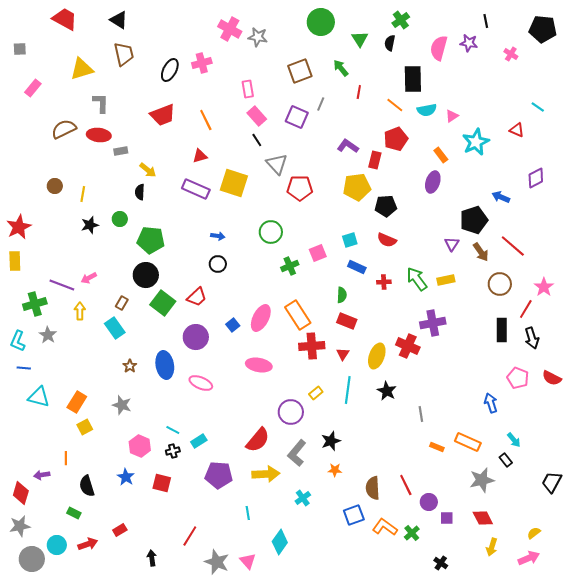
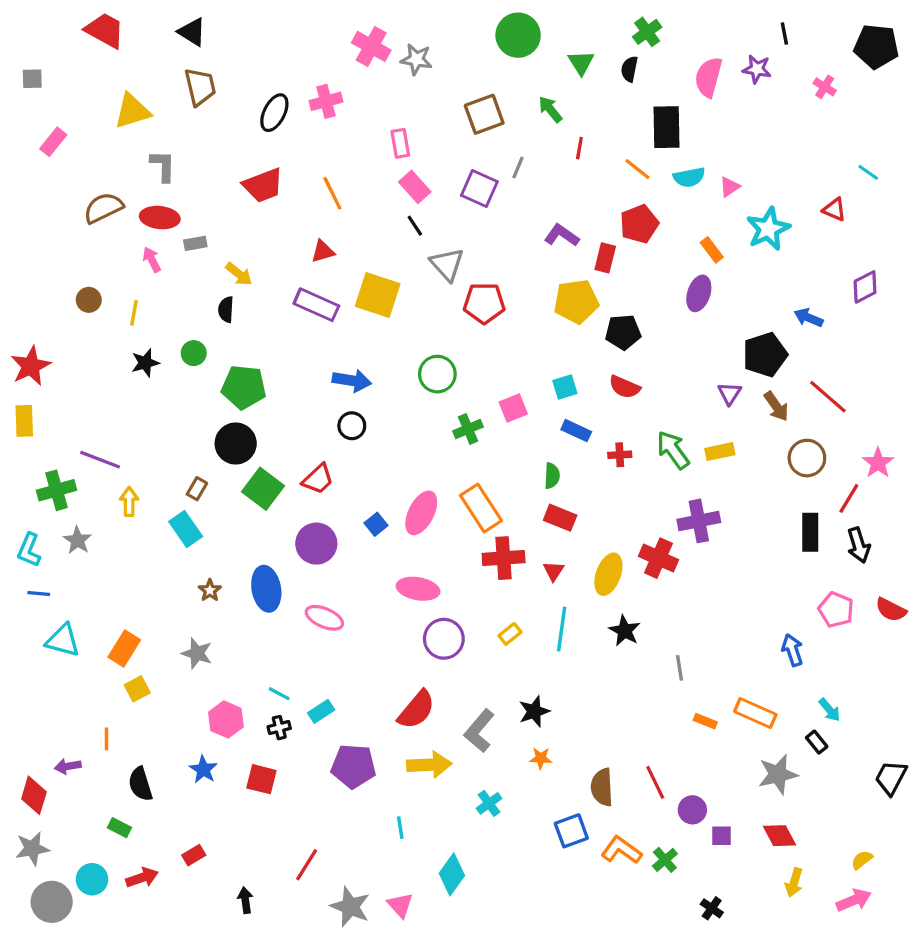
blue arrow: (218, 236) -> (352, 381), size x1.6
pink arrow: (89, 278) -> (152, 259), moved, turned 91
purple circle: (291, 412) -> (444, 639), moved

